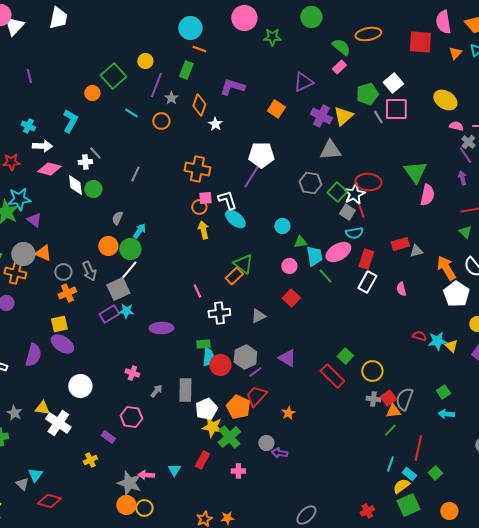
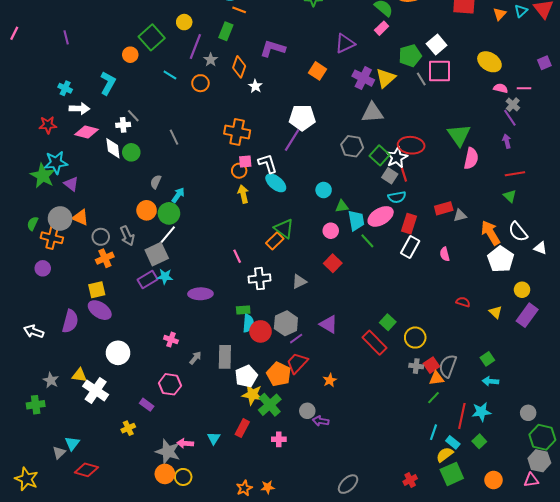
gray line: (135, 174) -> (174, 137), turned -49
cyan star: (437, 341) -> (481, 412), moved
gray triangle: (22, 484) -> (59, 453), turned 32

